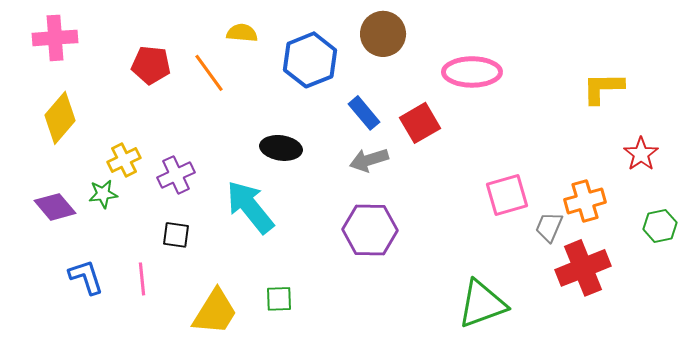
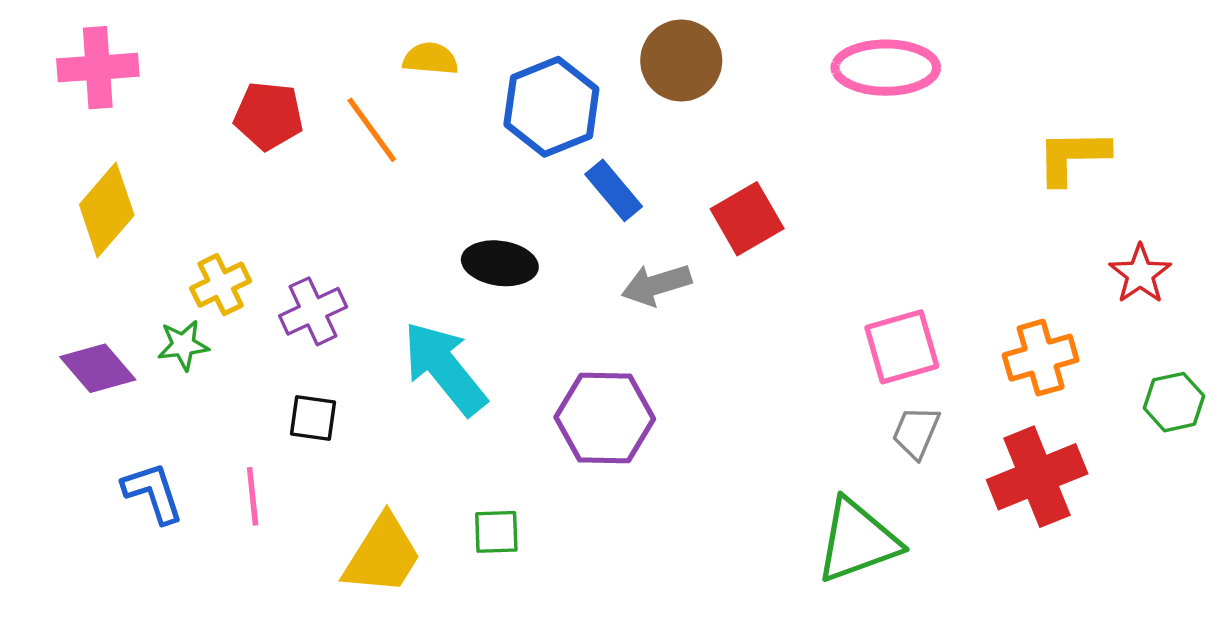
pink ellipse: (472, 72) -> (886, 68), moved
blue rectangle: (364, 113) -> (614, 190), moved
gray trapezoid: (549, 227) -> (916, 432), moved
purple hexagon: (370, 230) -> (605, 418), moved

